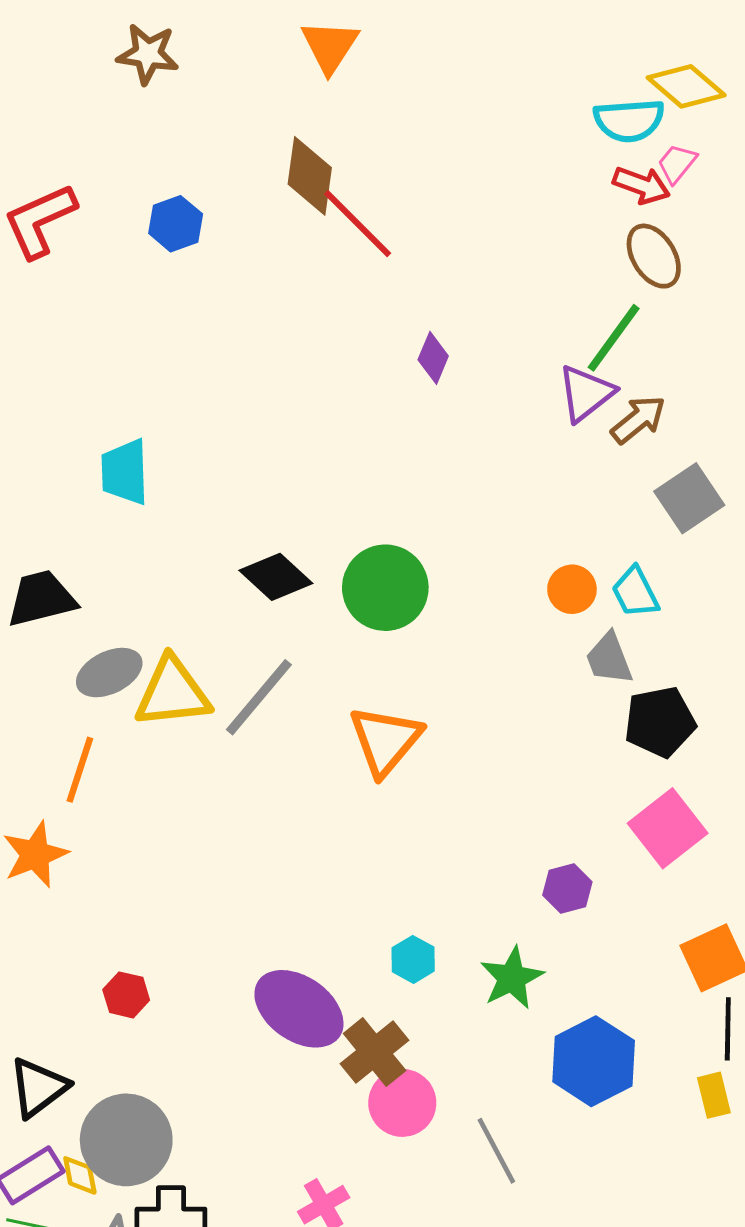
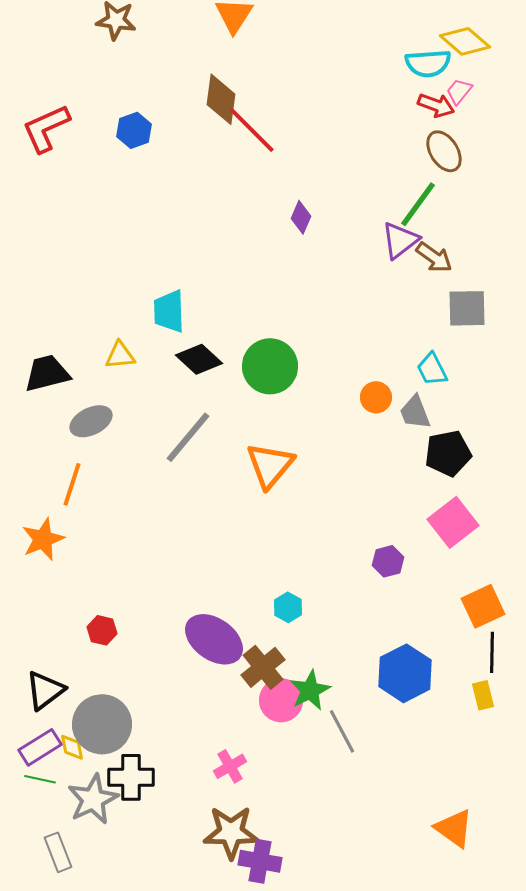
brown arrow: (638, 420) -> (434, 257), turned 75
cyan trapezoid: (125, 472) -> (169, 311), moved
gray square: (689, 498) -> (467, 308), turned 33
orange circle: (572, 589) -> (376, 397), moved
yellow triangle: (172, 693) -> (120, 355), moved, size x0.6
green star: (512, 978) -> (310, 690), moved

